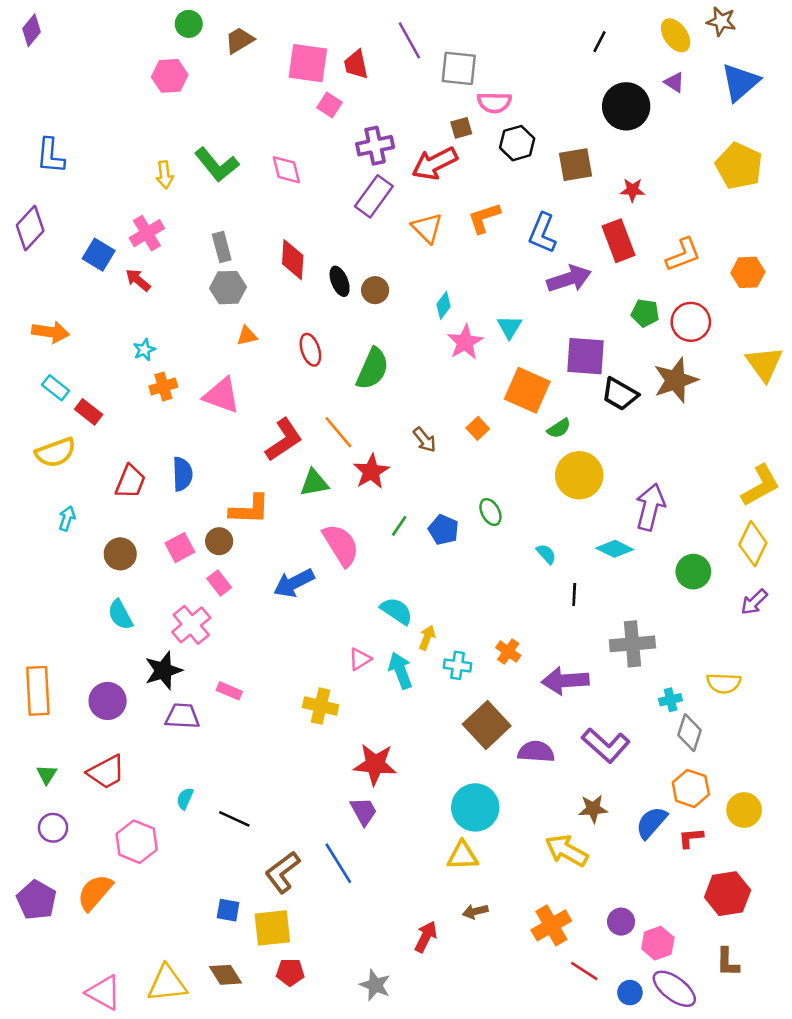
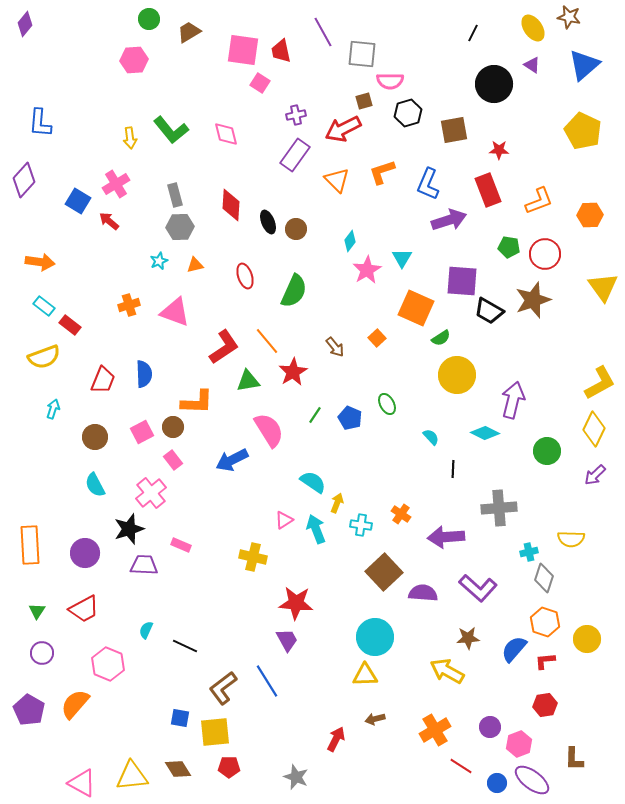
purple cross: (375, 146) -> (296, 115), size x0.7
cyan star: (144, 350) -> (159, 261), moved
red hexagon: (728, 894) -> (545, 705), moved, size x0.7

